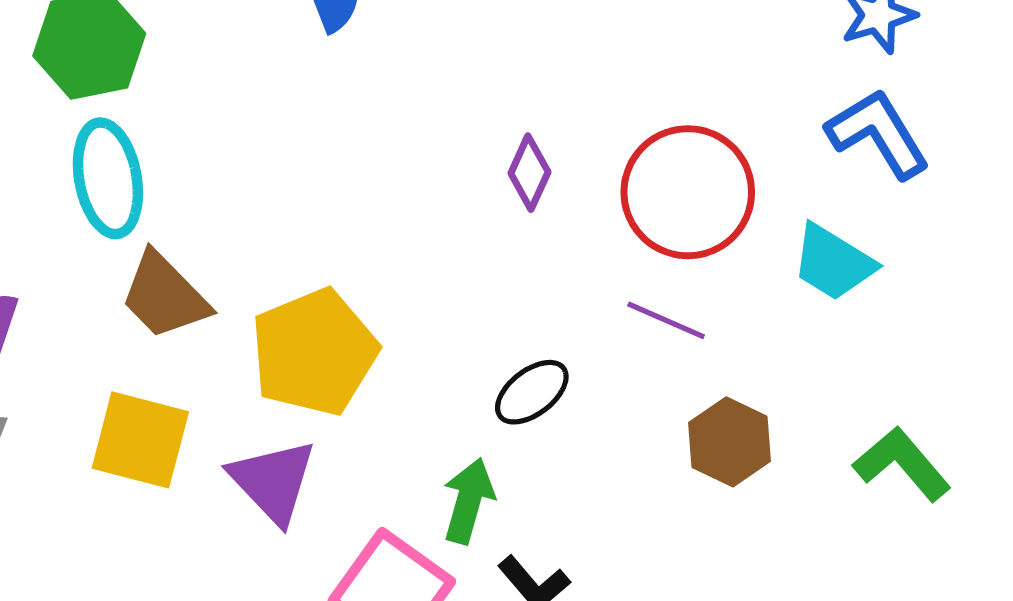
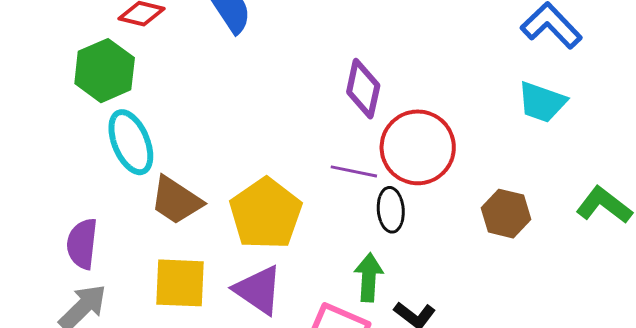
purple diamond: (529, 173) -> (363, 89), size x1.4
red circle: (688, 192) -> (418, 147), moved
purple line: (666, 320) -> (354, 171), moved
black ellipse: (532, 392) -> (391, 210), turned -45

